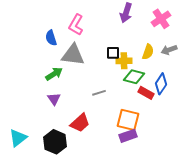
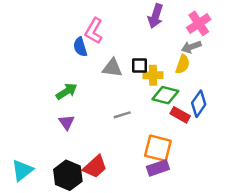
blue semicircle: (51, 38) -> (80, 47), moved
gray arrow: (169, 50) -> (191, 47), moved
gray triangle: (73, 55) -> (112, 68), moved, size x0.7
red trapezoid: (80, 123) -> (95, 167), moved

